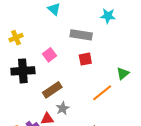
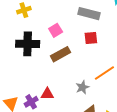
brown rectangle: (52, 90) -> (61, 54), moved
gray star: (63, 108) -> (82, 87), moved

